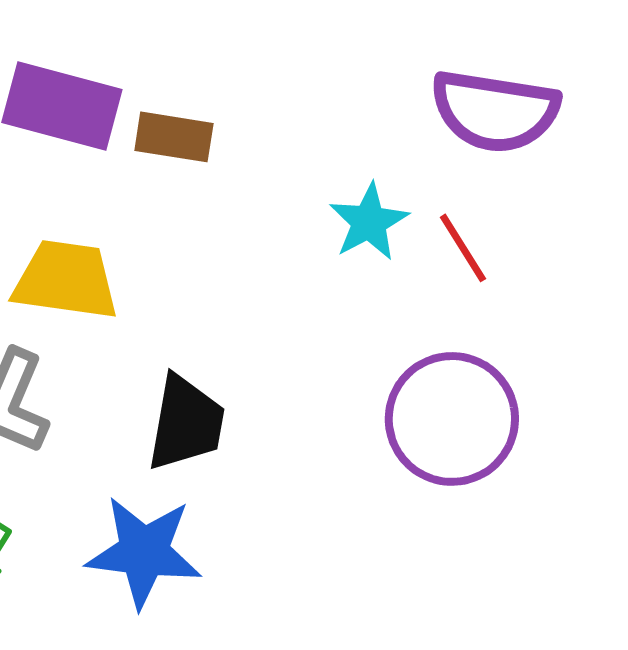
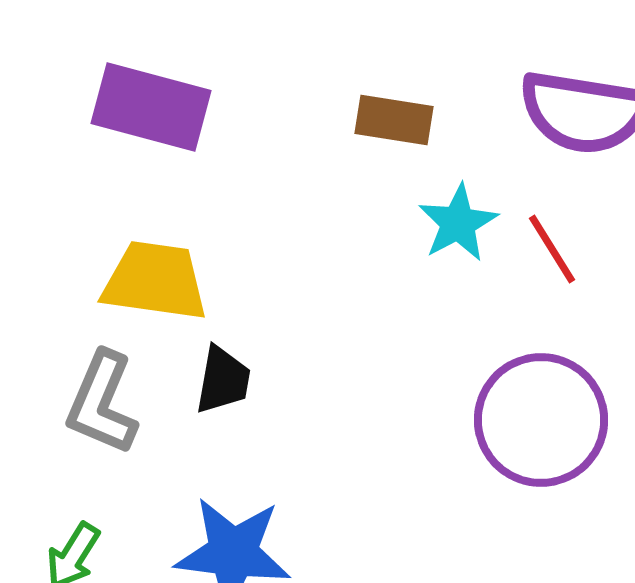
brown rectangle: (174, 137) -> (394, 120), moved
black trapezoid: (186, 423) -> (223, 380), moved, size x0.7

